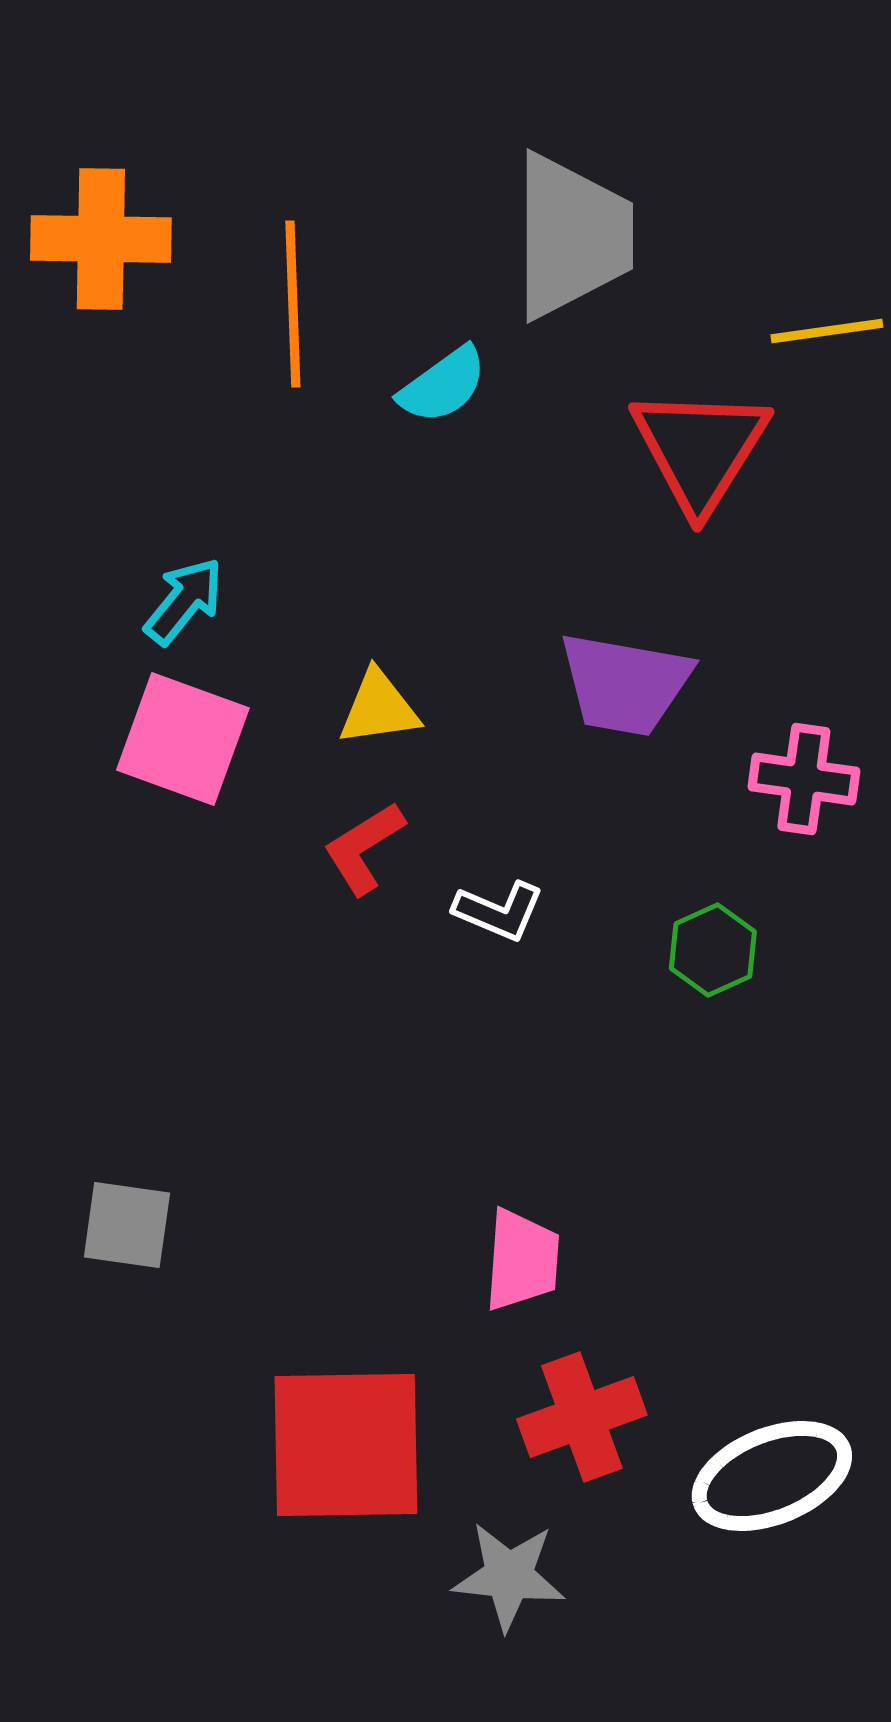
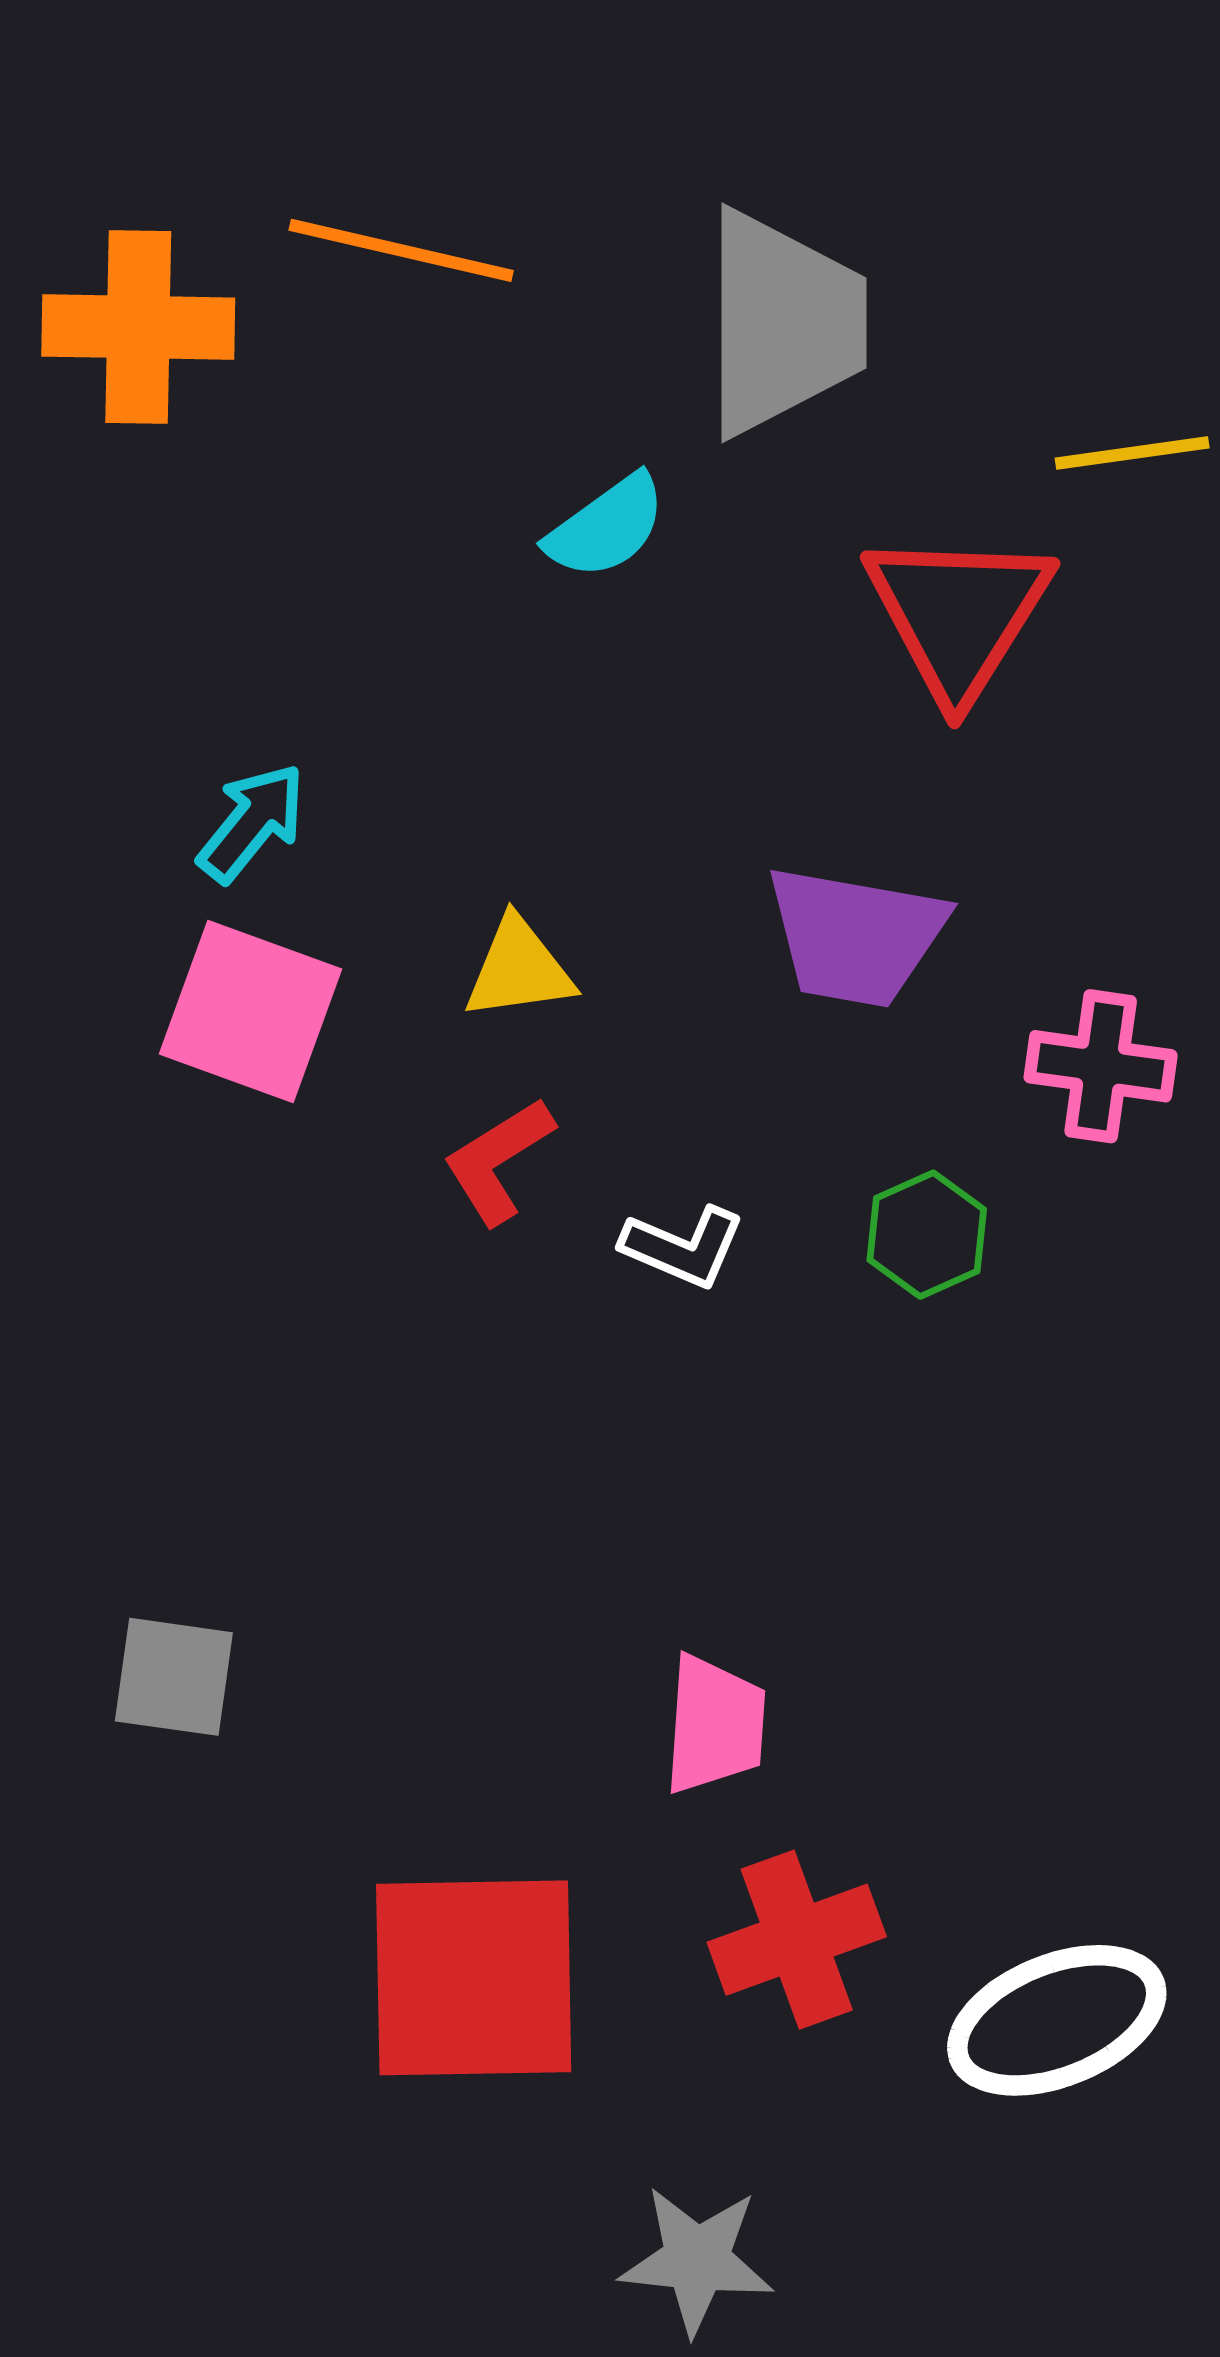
orange line: (293, 304) -> (401, 250), moved, turned -75
green hexagon: (713, 950) -> (927, 1235), moved
gray star: (509, 1576) -> (697, 2260), moved

